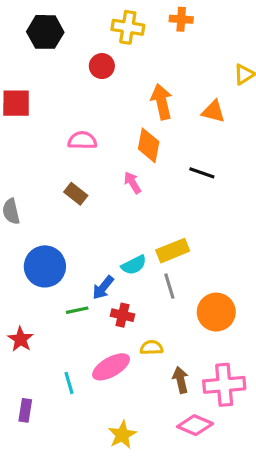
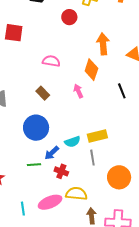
black line: (202, 173) -> (122, 91), turned 42
blue circle: (45, 266) -> (36, 128), moved
yellow semicircle: (152, 348) -> (76, 194), size x1.5

